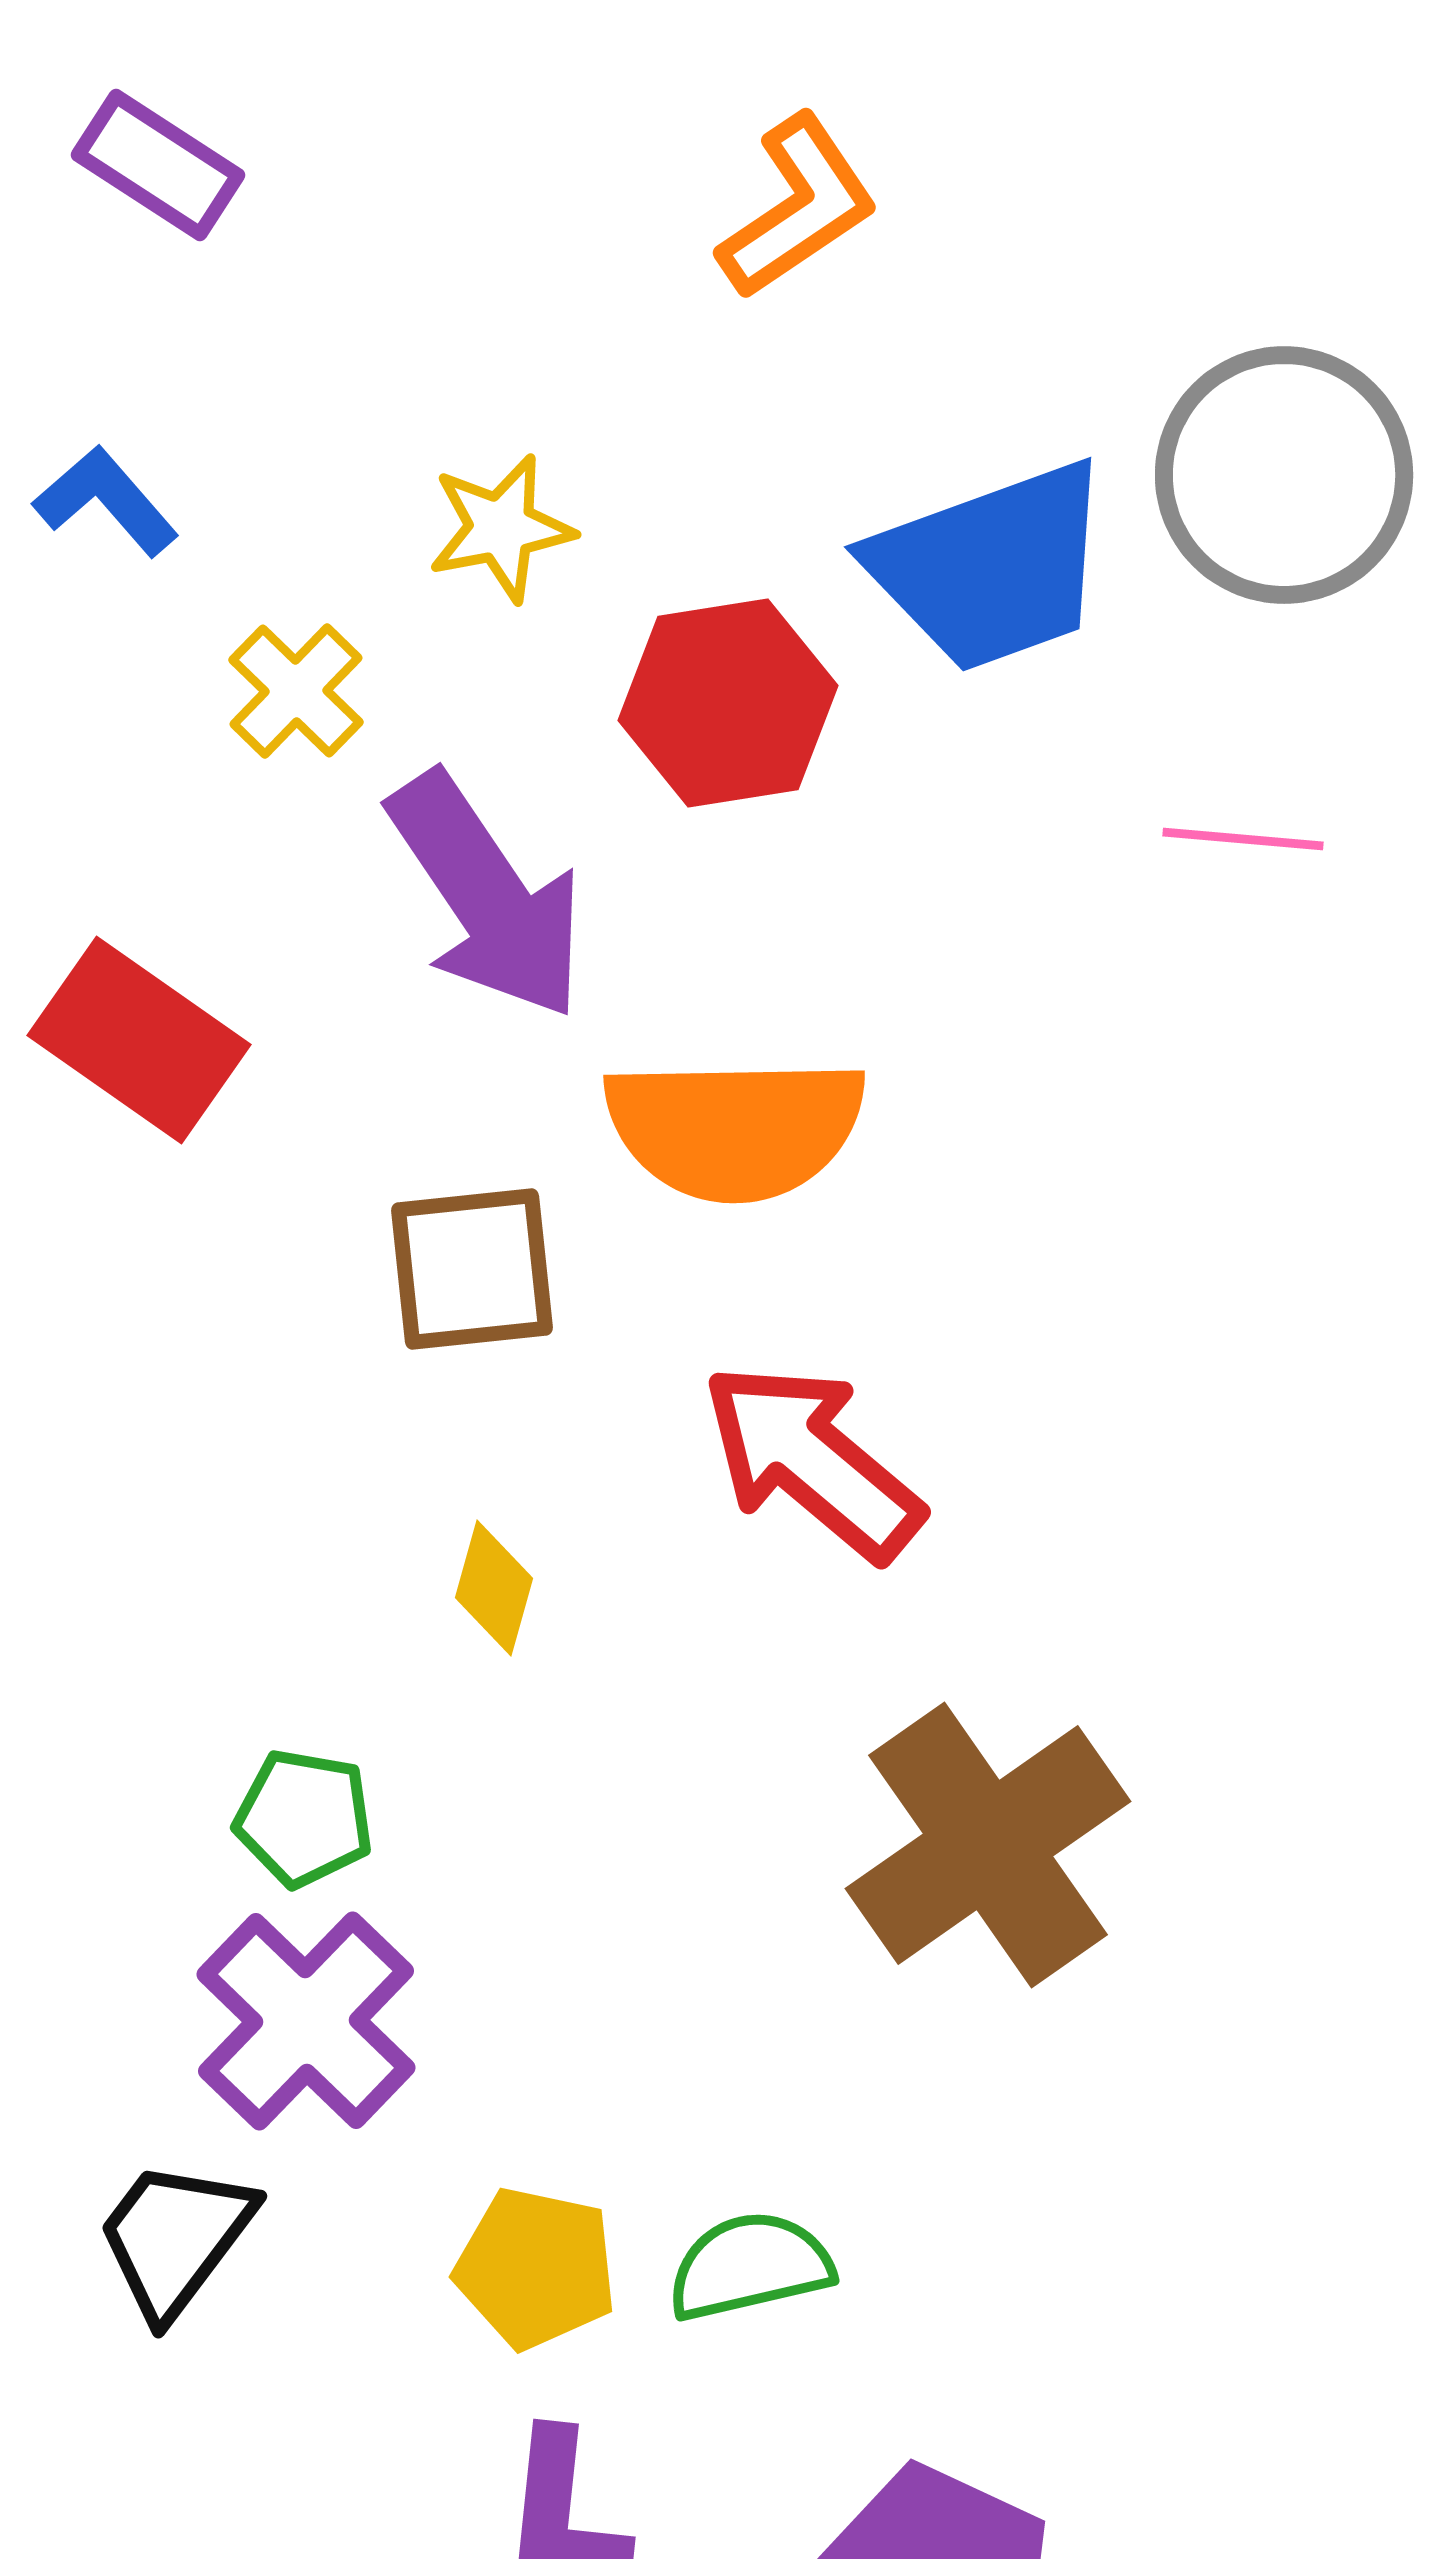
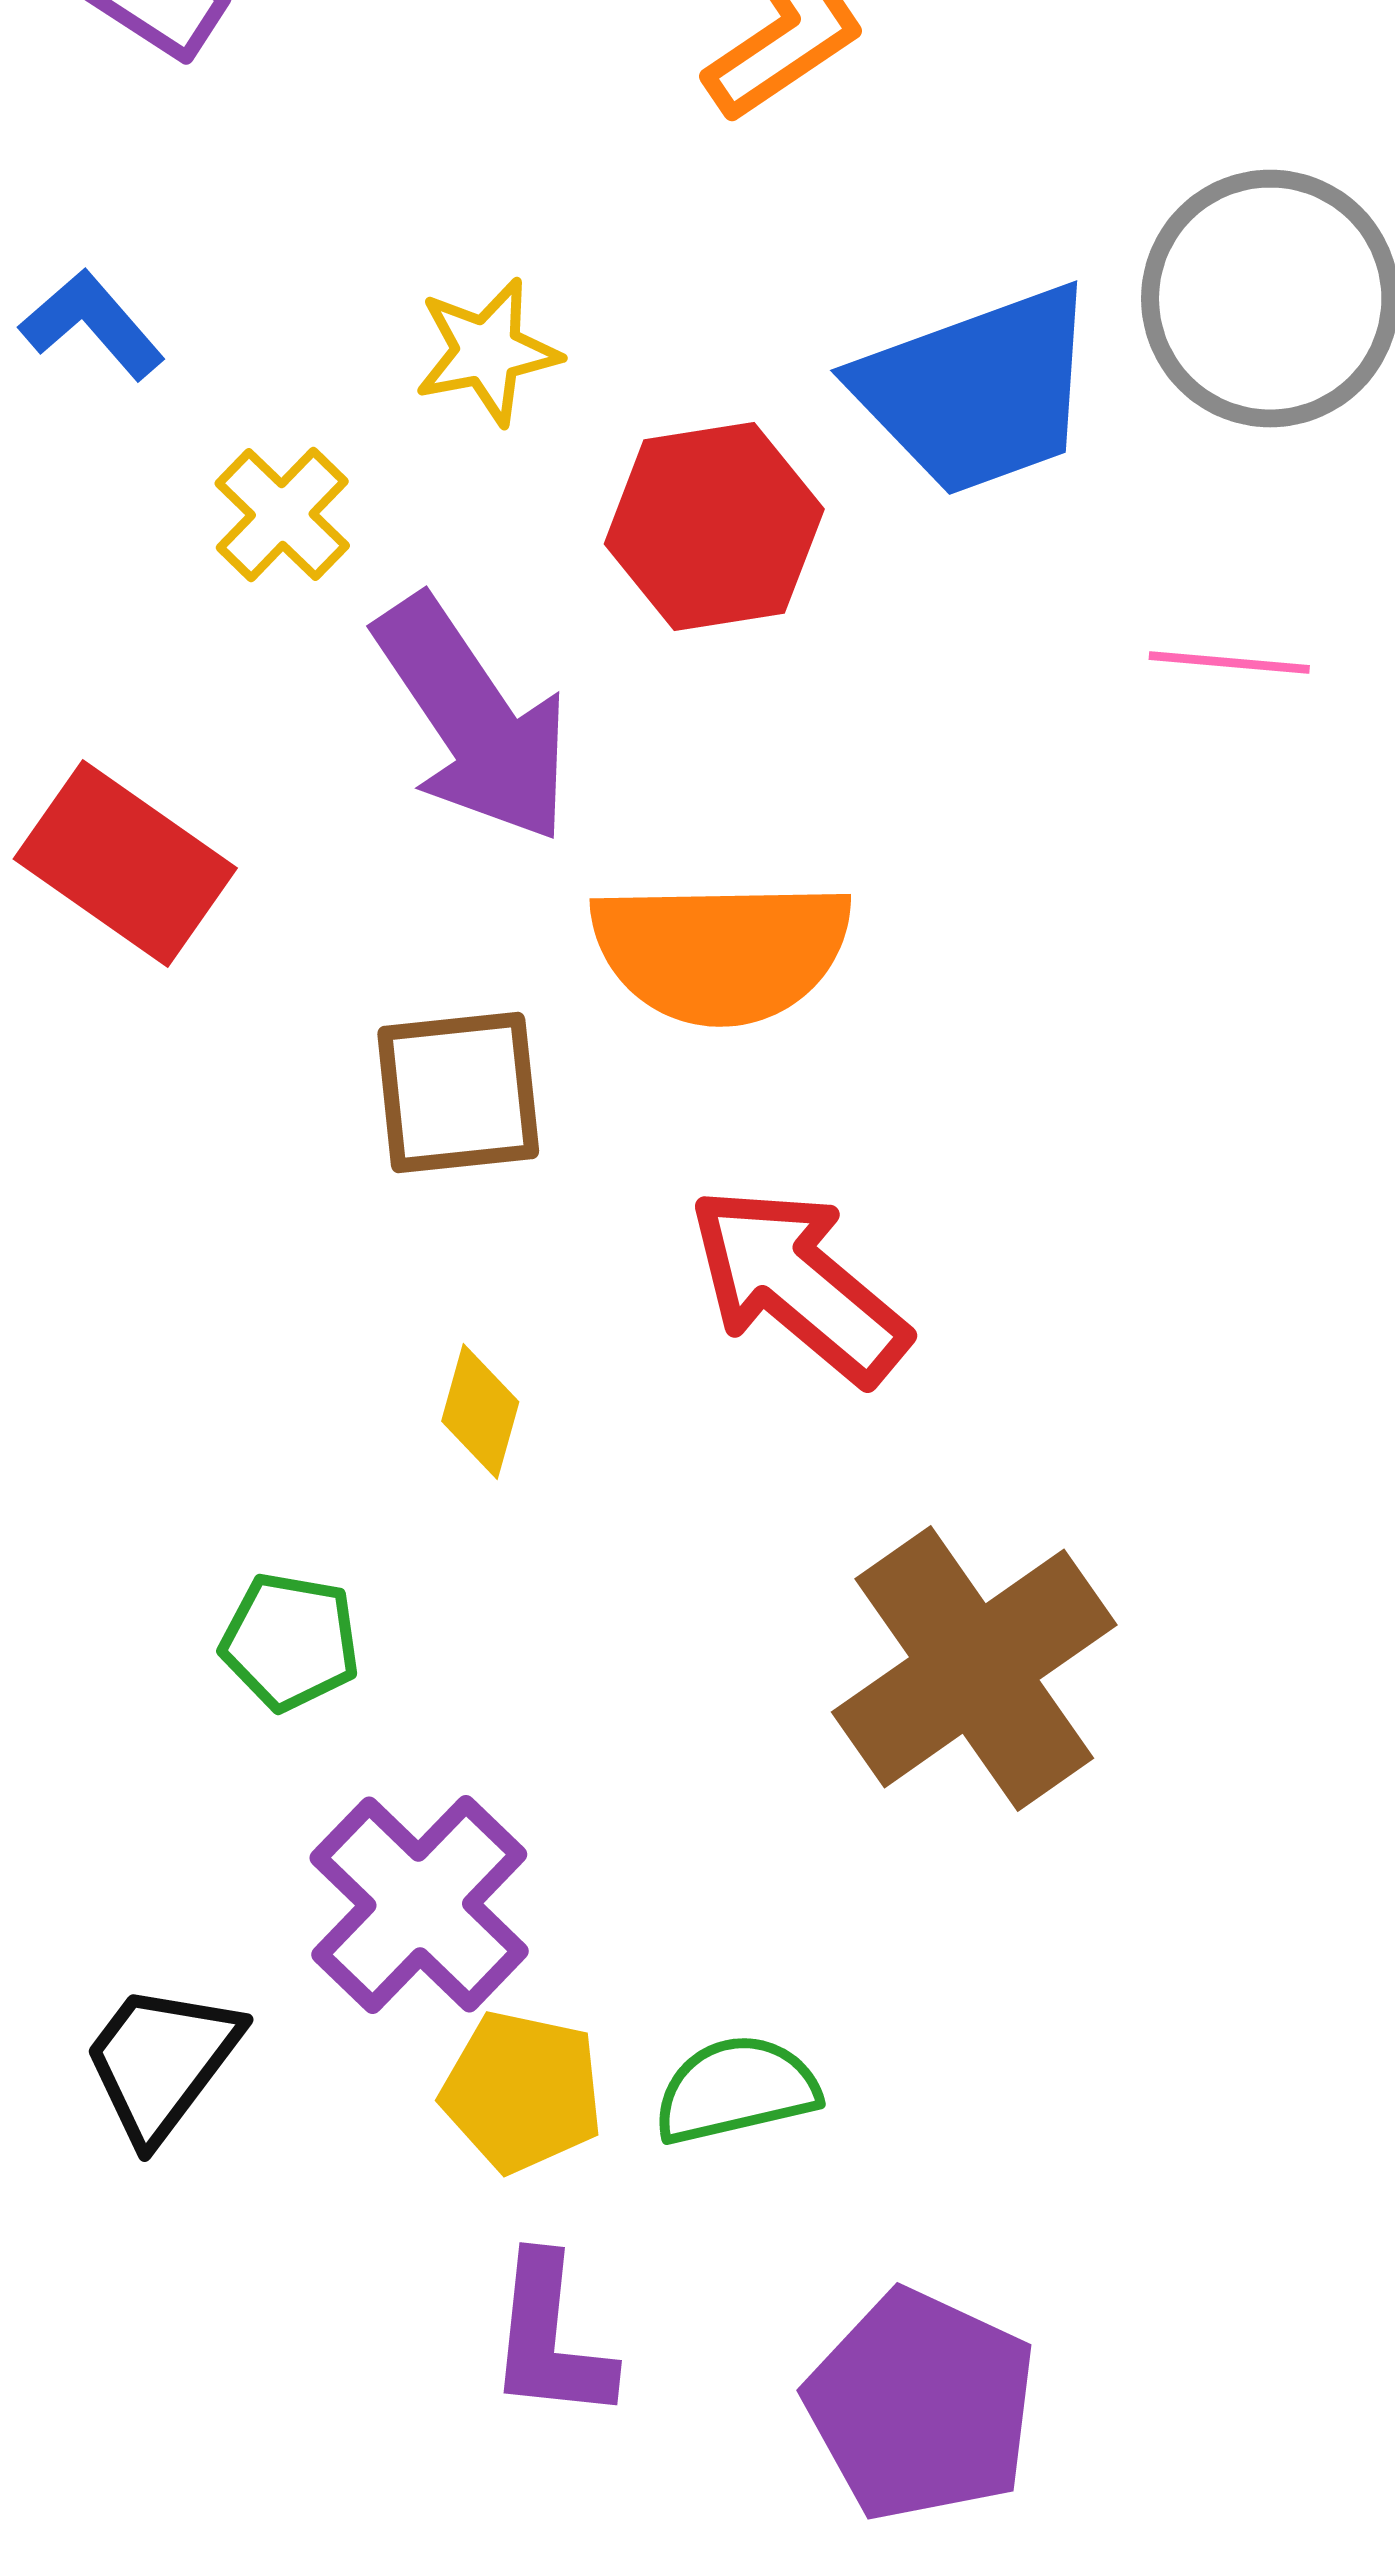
purple cross: (306, 2021) -> (419, 1904), moved

